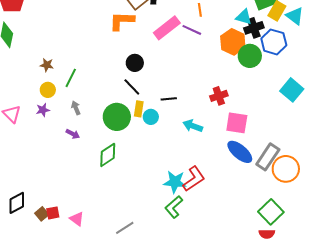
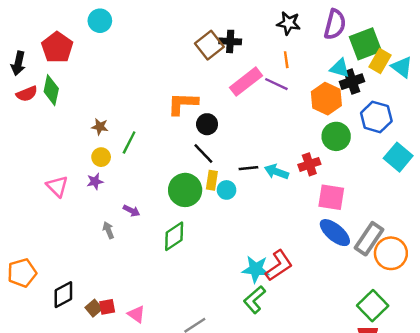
orange L-shape: (122, 21) -> (183, 104), moved
blue hexagon: (274, 42) -> (376, 117), moved
green circle: (250, 56) -> (336, 136), moved
gray arrow: (76, 108) -> (108, 230), moved
cyan arrow: (193, 126) -> (276, 172), moved

